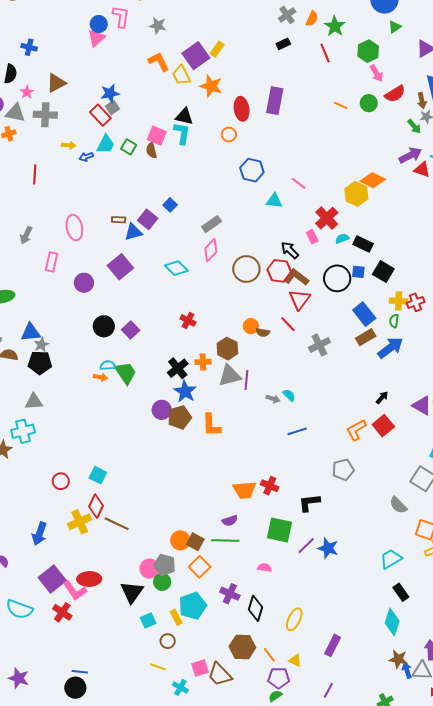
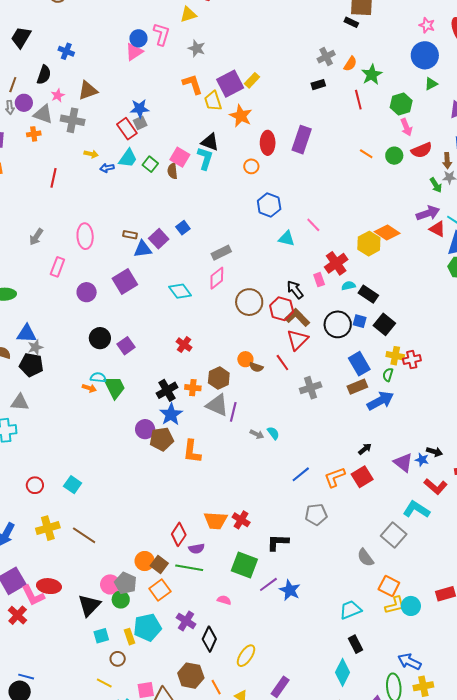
gray triangle: (230, 376) -> (217, 405), turned 30
blue line: (297, 431) -> (301, 474), moved, turned -30
red diamond: (96, 506) -> (179, 534), moved

